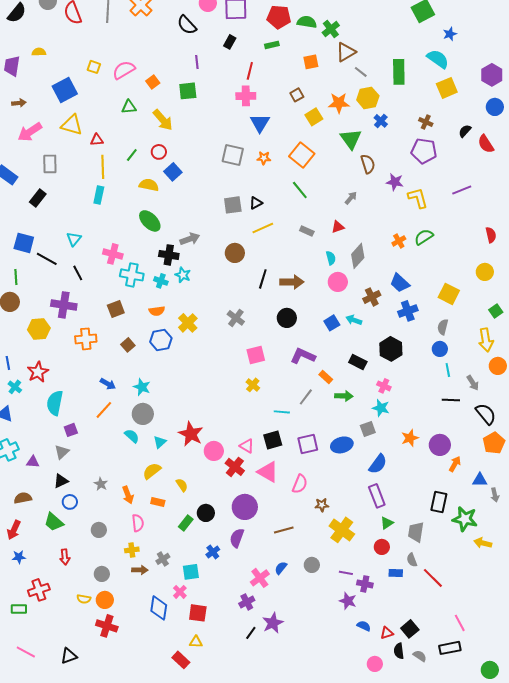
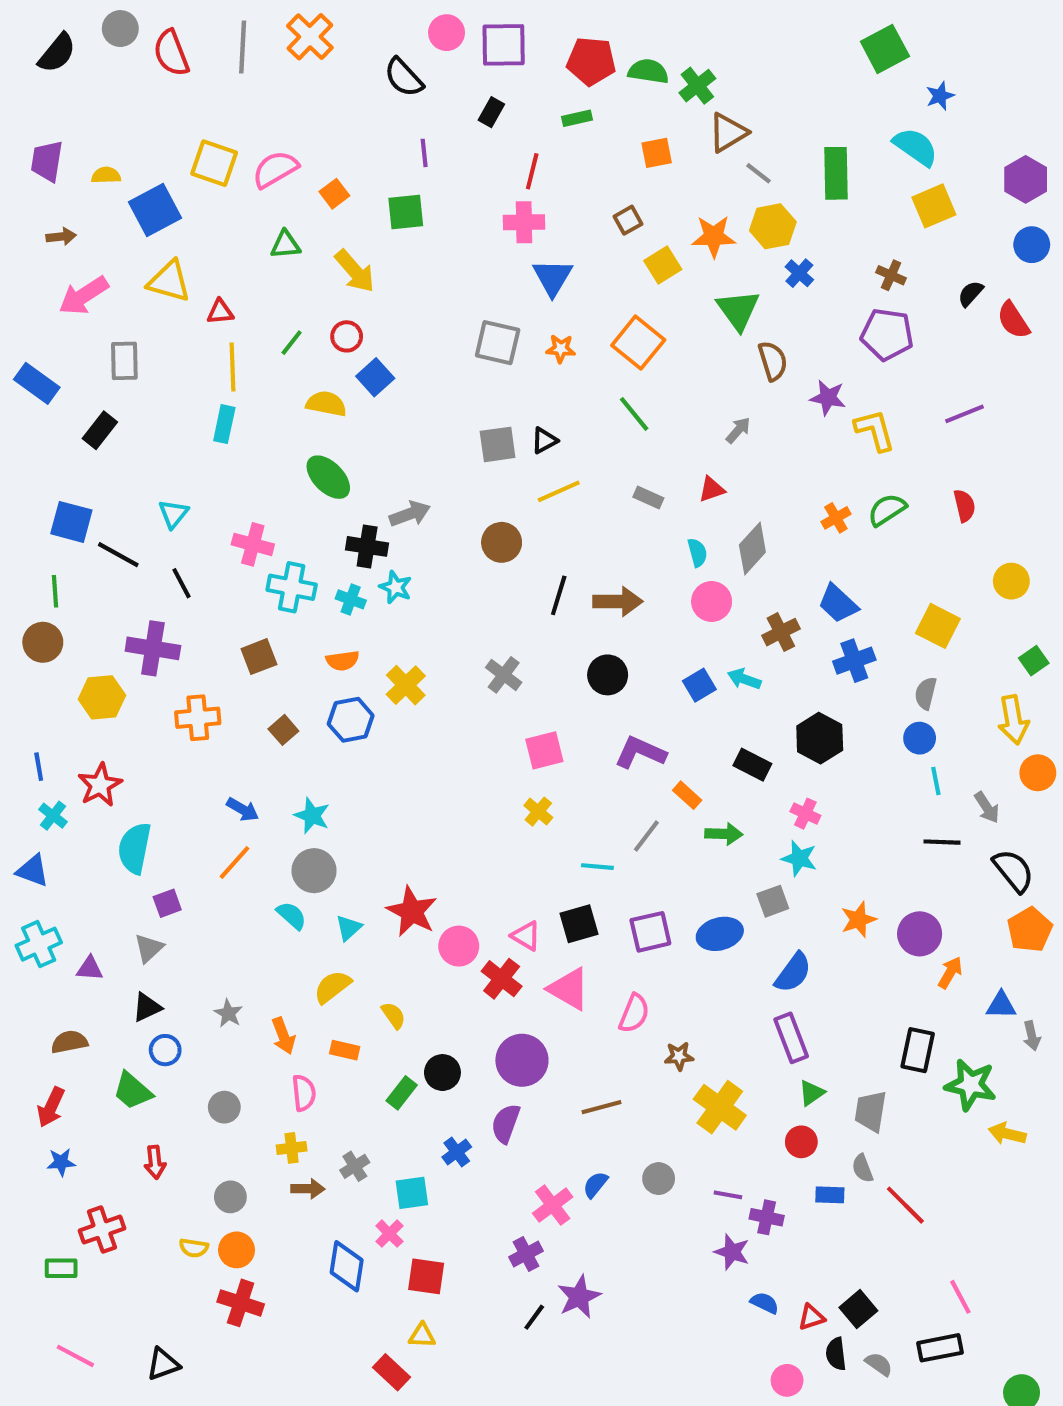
yellow semicircle: (39, 52) -> (106, 175), moved
yellow square: (94, 67) -> (214, 163), size x1.6
red semicircle: (491, 235) -> (964, 506), moved

